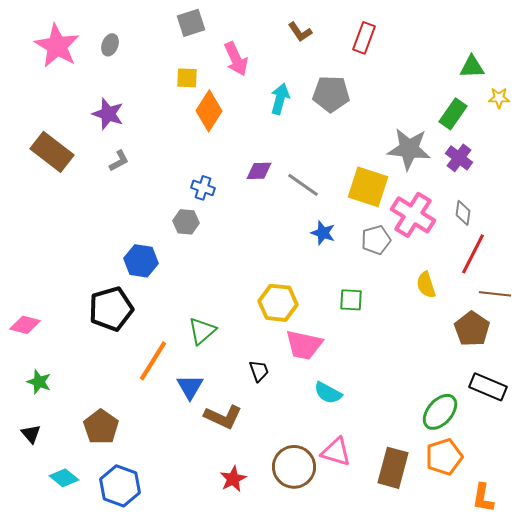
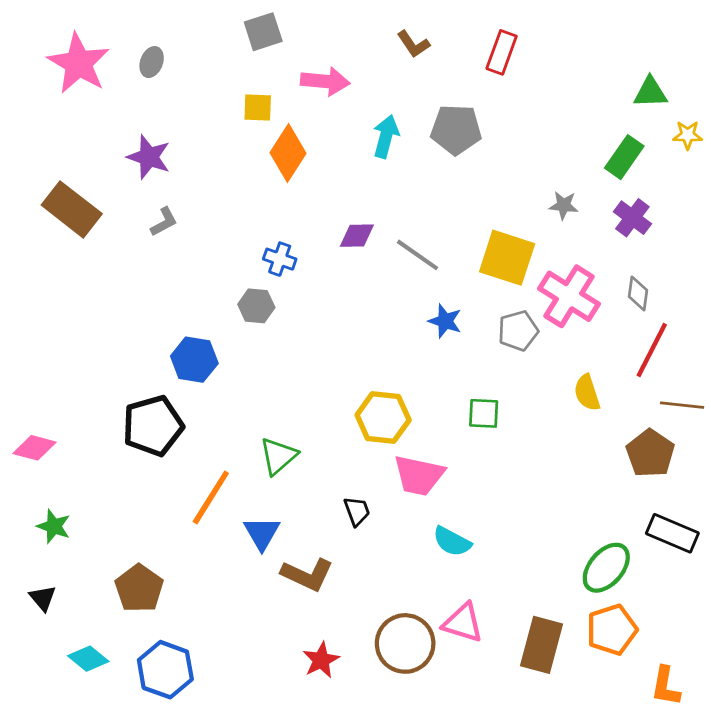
pink arrow: (236, 59) -> (325, 81), turned -60
gray star: (409, 149) -> (564, 205), size x0.5

